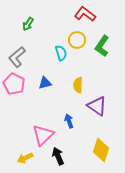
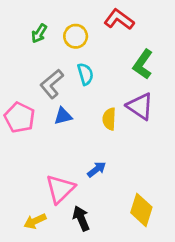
yellow circle: (77, 40) -> (76, 36), moved
gray L-shape: (17, 57) -> (52, 84), moved
purple triangle: (97, 106) -> (140, 106), moved
blue arrow: (69, 121) -> (97, 169), turned 72

